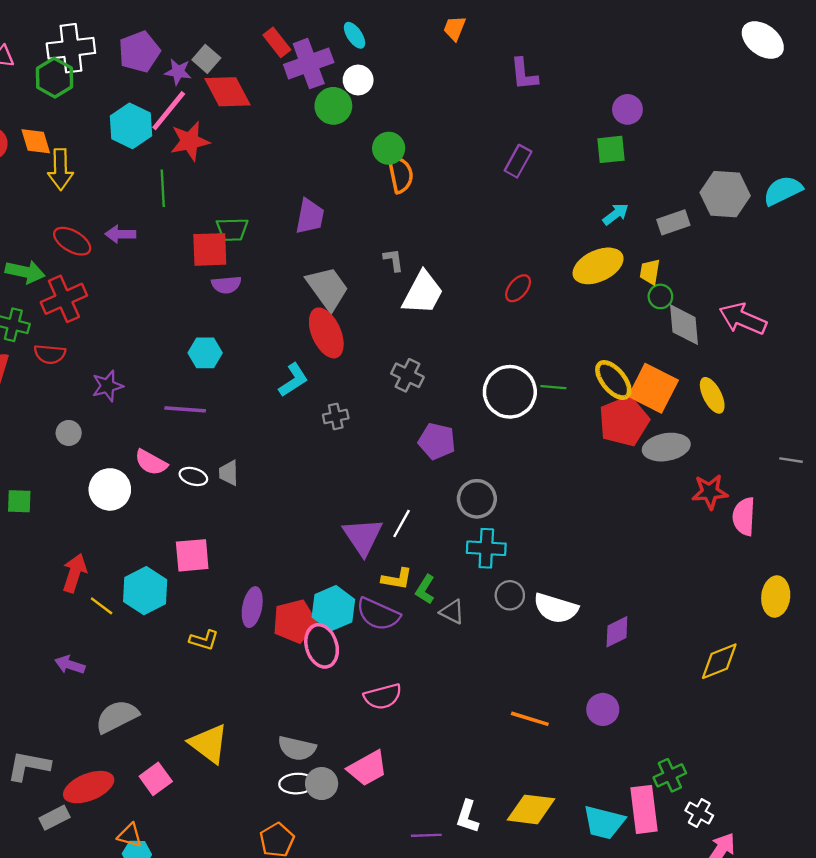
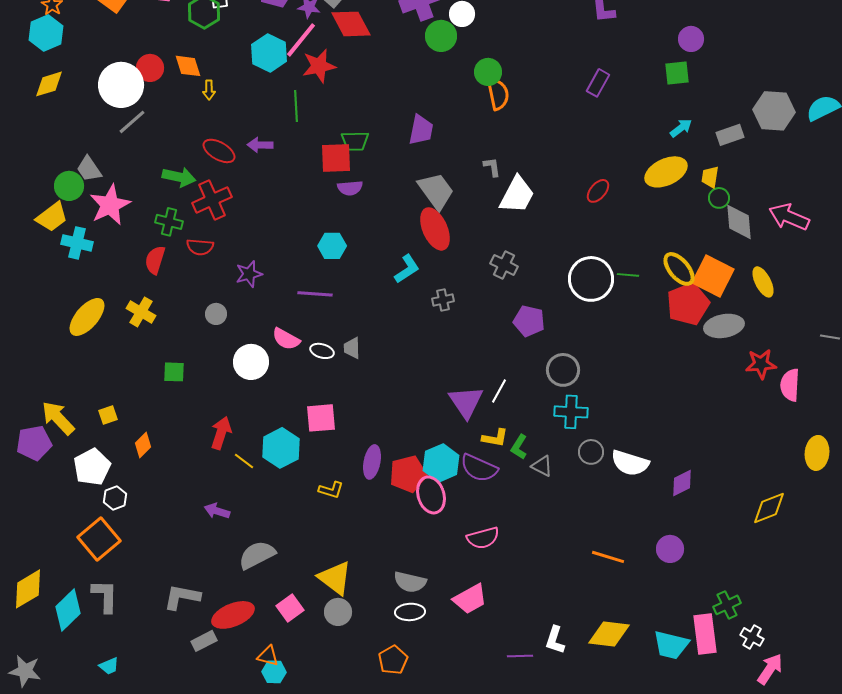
yellow arrow: (60, 169) -> (209, 90), size x0.6
gray circle: (322, 784) -> (338, 612), moved

